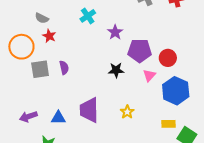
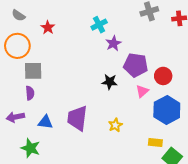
cyan cross: (88, 16) -> (99, 25), moved
gray semicircle: (42, 18) -> (18, 15), moved
red star: (49, 36) -> (48, 28), moved
purple semicircle: (64, 68) -> (30, 93), moved

